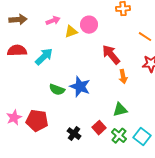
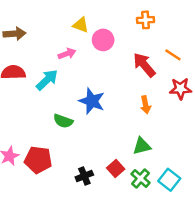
pink arrow: (53, 21) -> (67, 54), moved
yellow triangle: (71, 32) -> (81, 25), moved, turned 40
red arrow: (111, 55) -> (144, 65), moved
blue star: (80, 87) -> (92, 101), moved
black cross: (74, 134) -> (84, 176), turned 32

